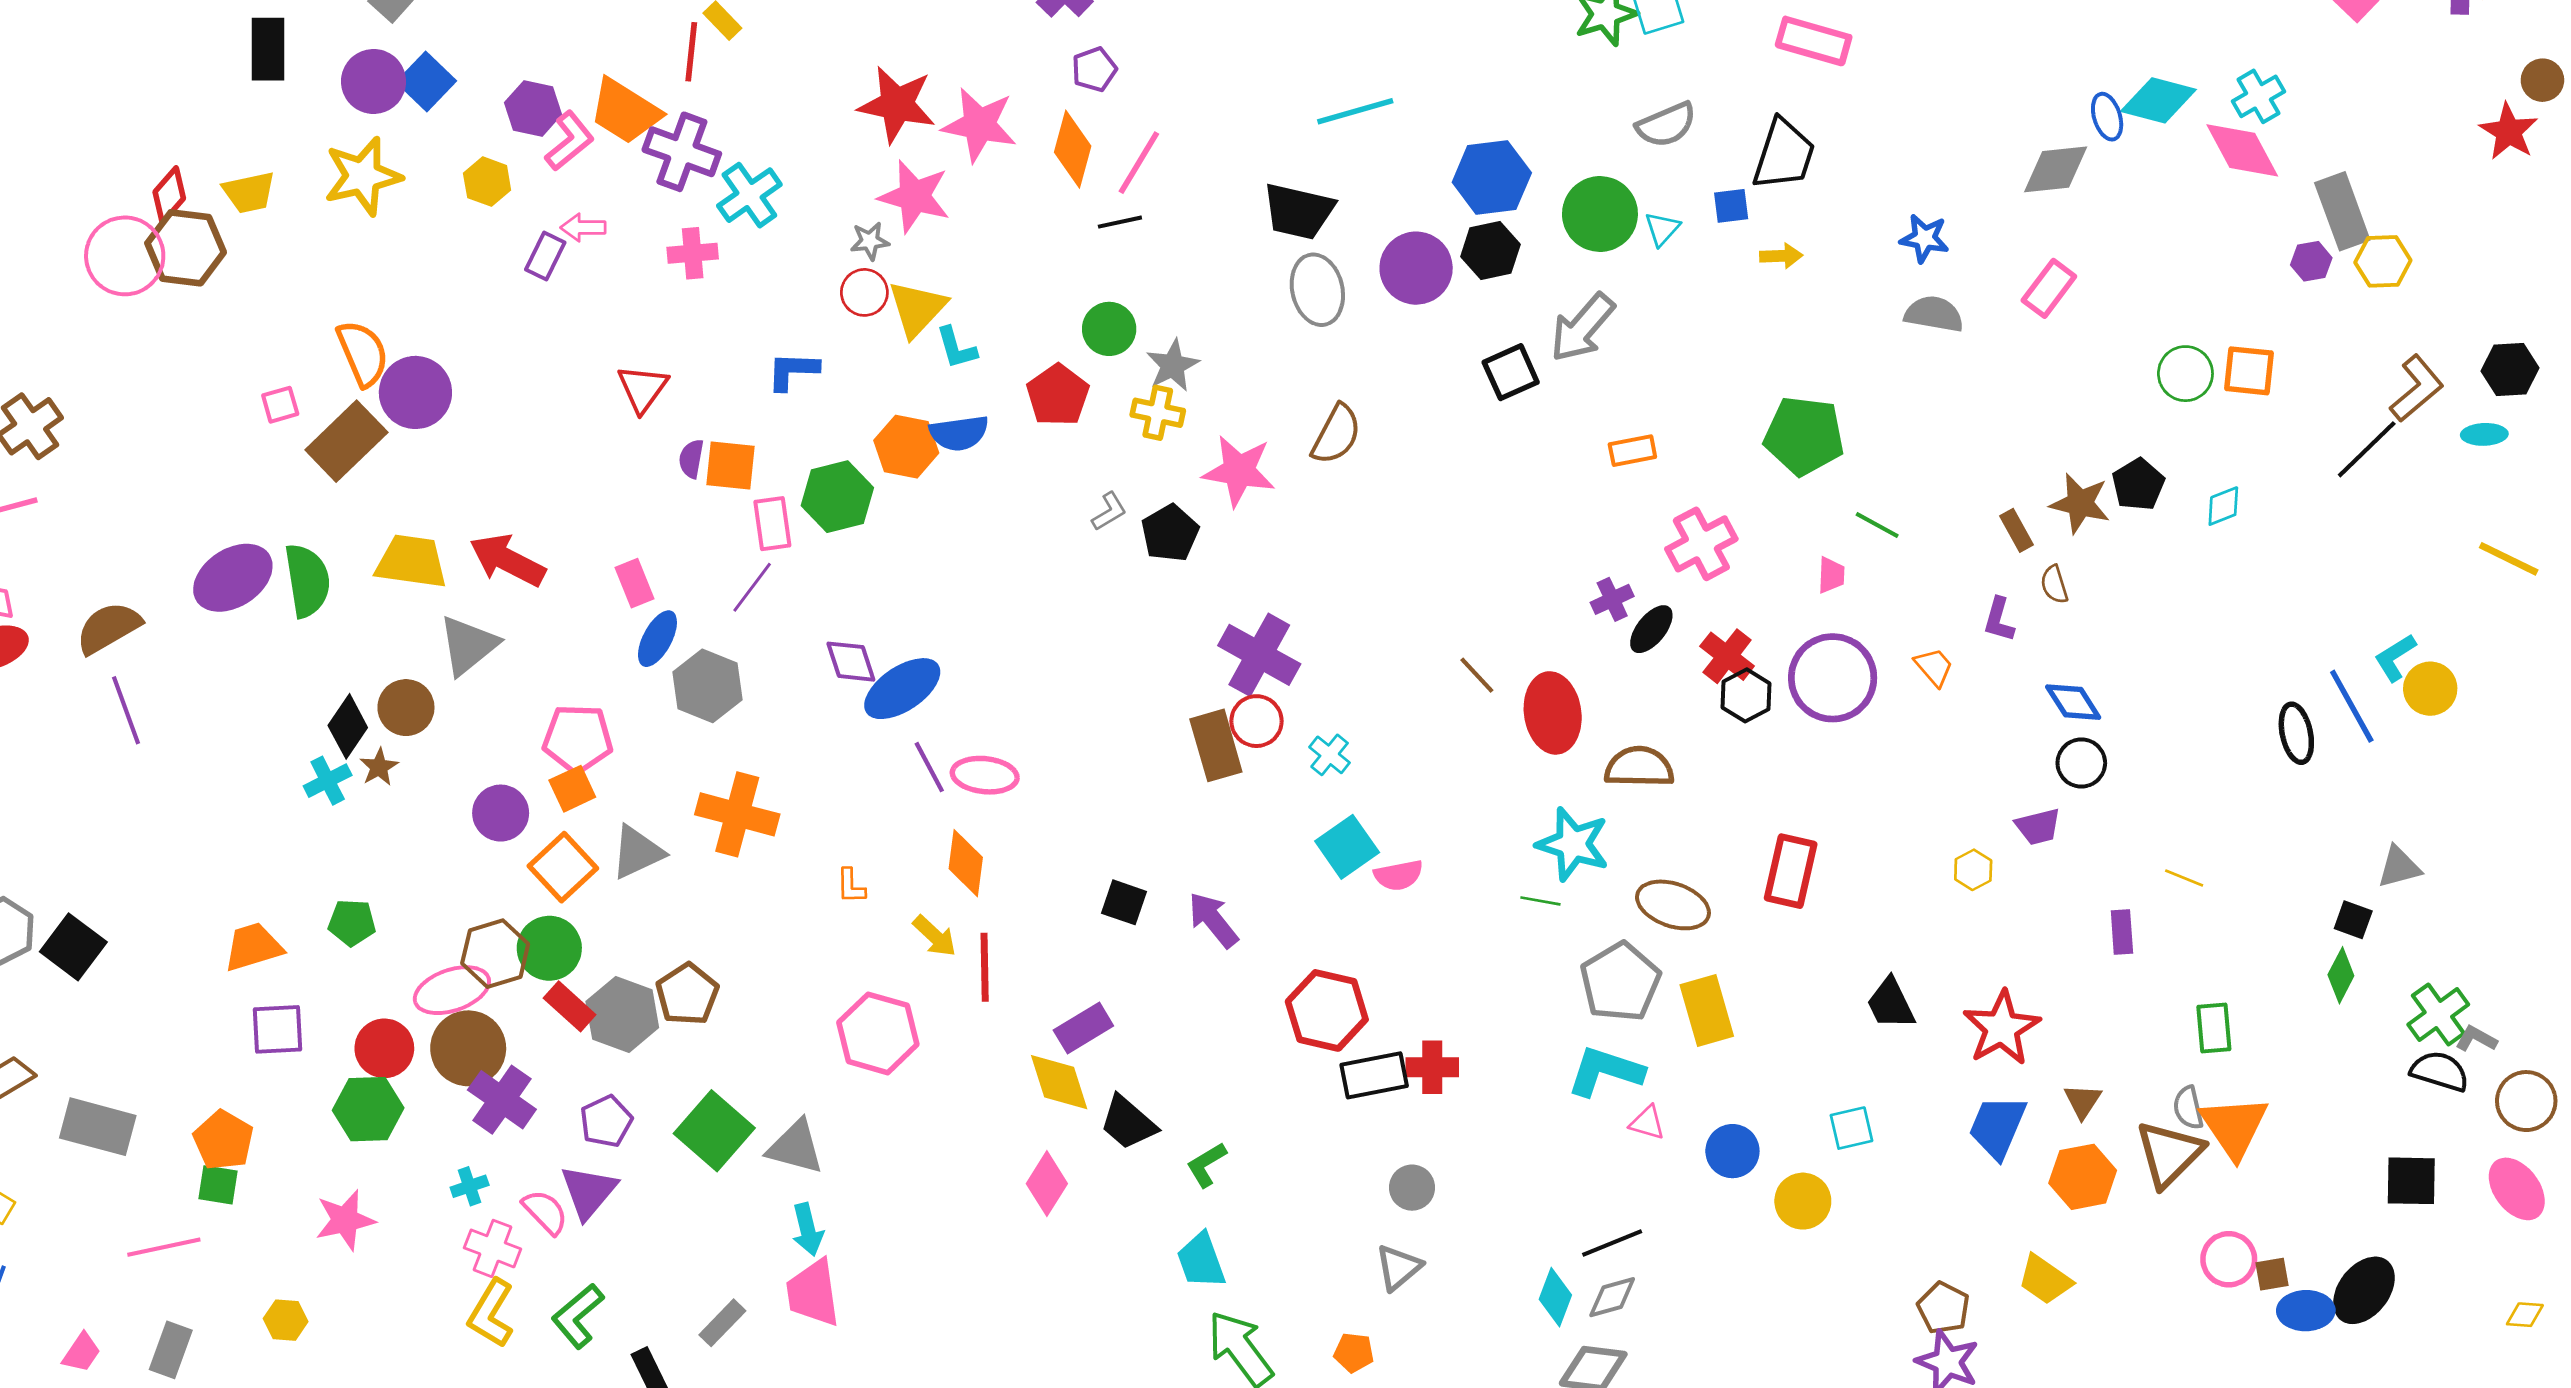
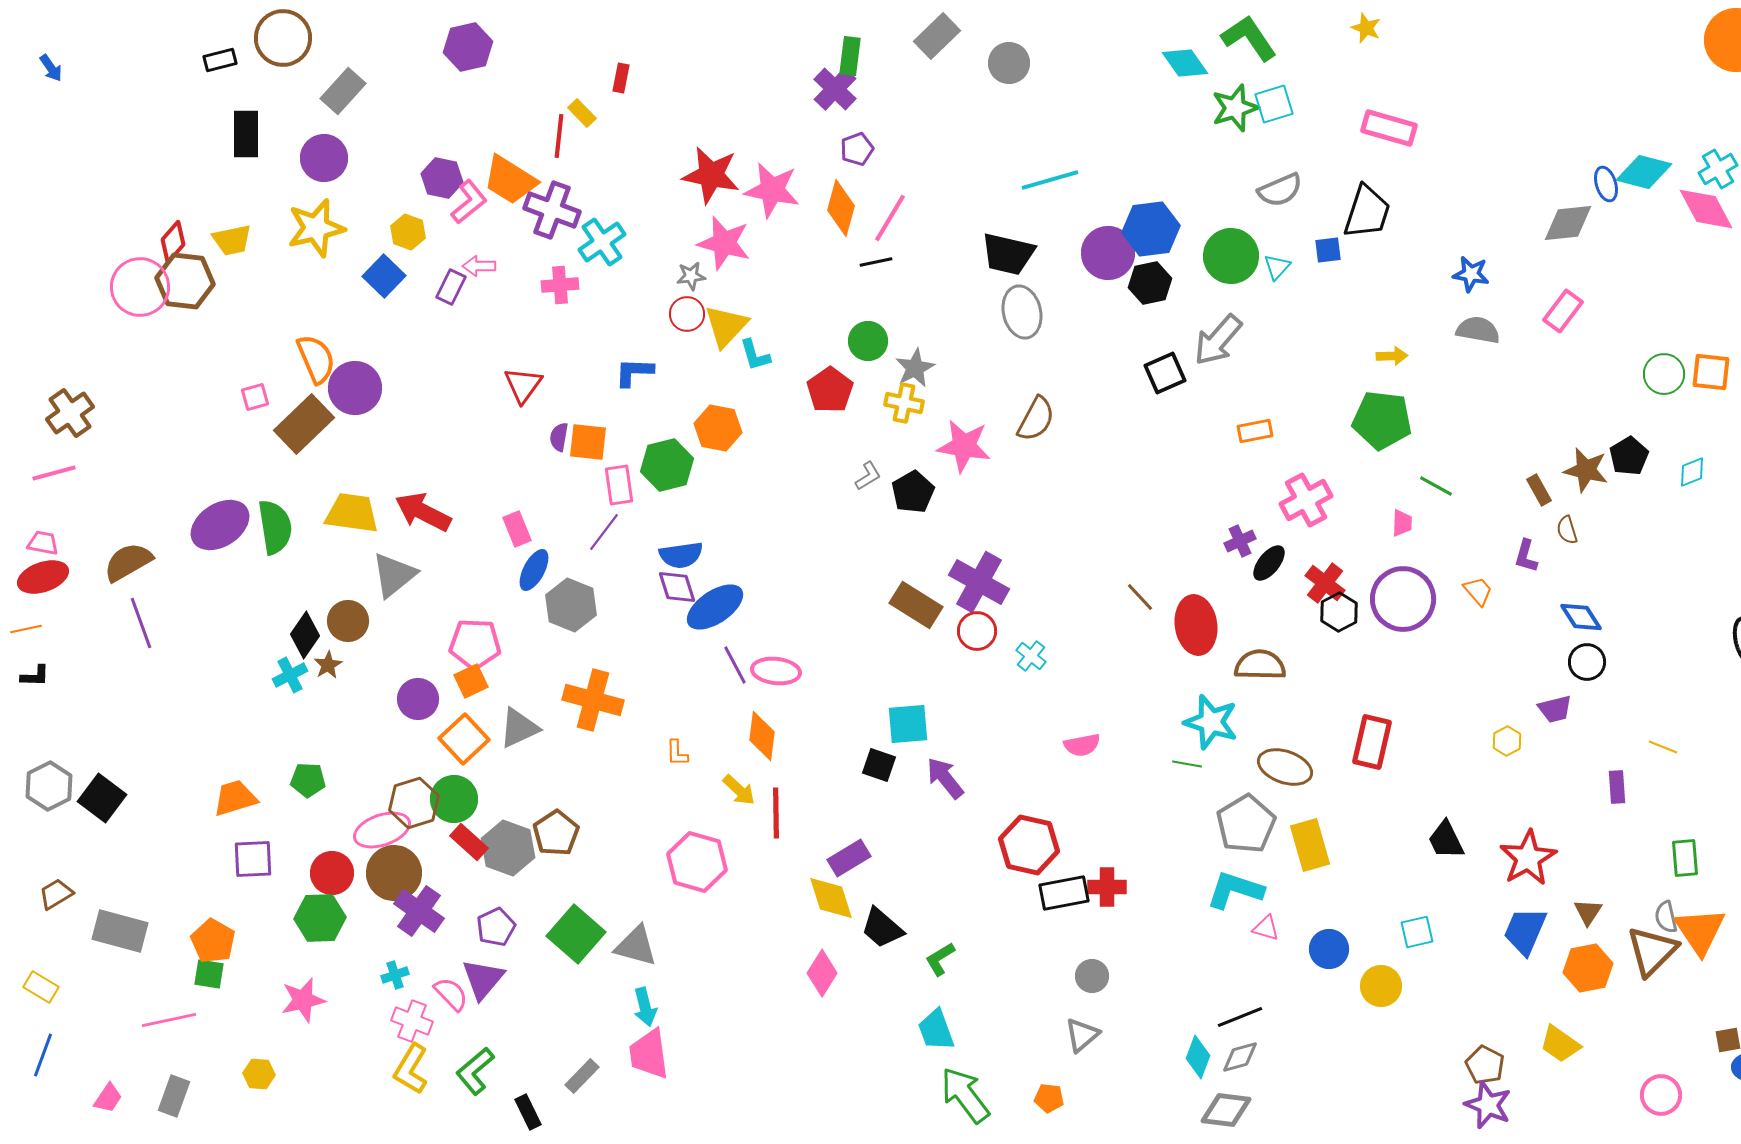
blue square: (426, 81) -> (384, 276), moved
yellow arrow: (1781, 256) -> (1392, 356), moved
purple circle: (1416, 268) -> (1108, 253), moved
blue semicircle: (959, 433) -> (681, 555), moved
brown rectangle: (1216, 745) -> (916, 605), moved, turned -42
cyan square: (1347, 847) -> (908, 724), moved, turned 30
pink circle: (2229, 1259) -> (1661, 1095), moved

